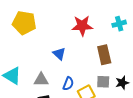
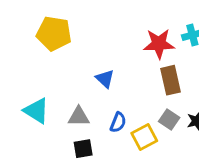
red star: (82, 26) -> (159, 44), moved
gray square: (103, 82) -> (169, 120), turned 32

